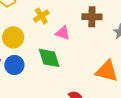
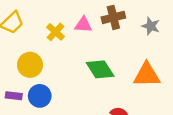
pink triangle: (63, 33) -> (83, 25), moved
green diamond: (49, 58) -> (100, 69), moved

